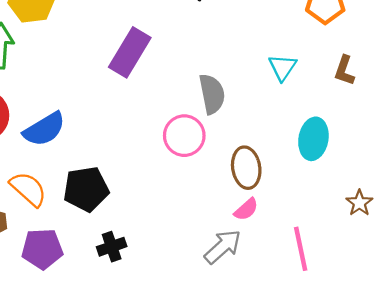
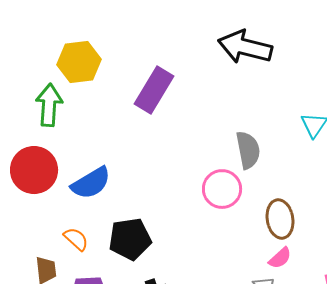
purple rectangle: (130, 52) -> (154, 90), moved
orange semicircle: (28, 189) -> (76, 239), size x0.7

